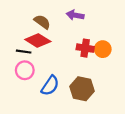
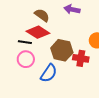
red cross: (85, 48) -> (81, 58), moved
brown hexagon: (82, 89) -> (62, 50), moved

